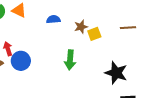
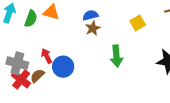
brown star: (81, 27) -> (93, 28), moved

